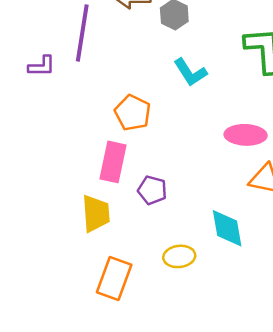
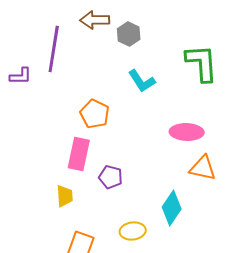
yellow trapezoid: (96, 213) -> (65, 196), size x0.7
cyan diamond: (227, 228) -> (172, 208), turned 44

